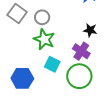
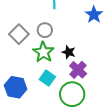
gray square: (17, 13) -> (19, 34), moved
black star: (90, 30) -> (69, 52), moved

